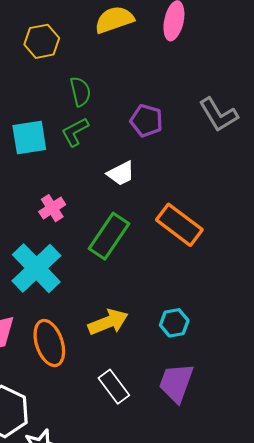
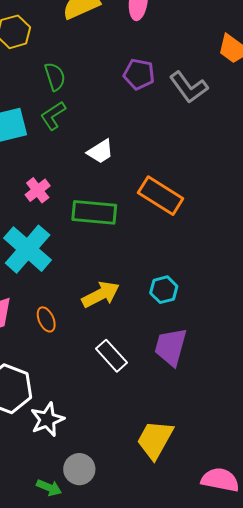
purple pentagon: (146, 121) -> (139, 74), moved
green rectangle: (109, 236) -> (94, 212), turned 66
orange ellipse: (49, 343) -> (46, 319), size x0.6

